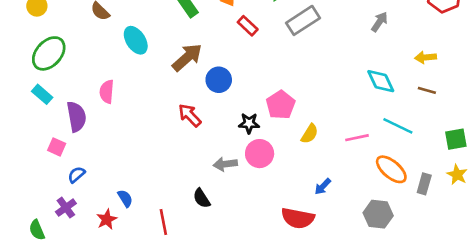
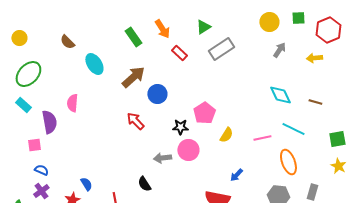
yellow arrow: (426, 57) -> (314, 58), moved
pink square: (57, 147) -> (34, 145), turned -32
orange ellipse: (391, 169) -> (288, 162), turned 30
blue semicircle: (76, 175) -> (41, 170), moved, turned 64
gray rectangle: (424, 184) -> (312, 192), moved

